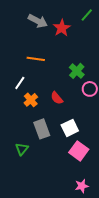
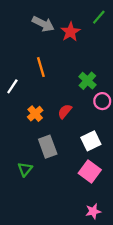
orange line: (36, 59) -> (41, 67), turned 66
white line: (20, 83) -> (12, 86), moved
red semicircle: (57, 98) -> (65, 111), turned 80
white square: (70, 128) -> (91, 141), moved

